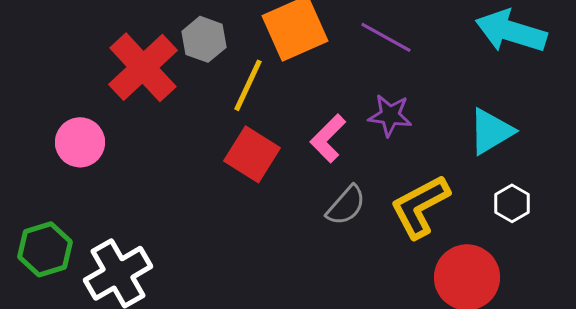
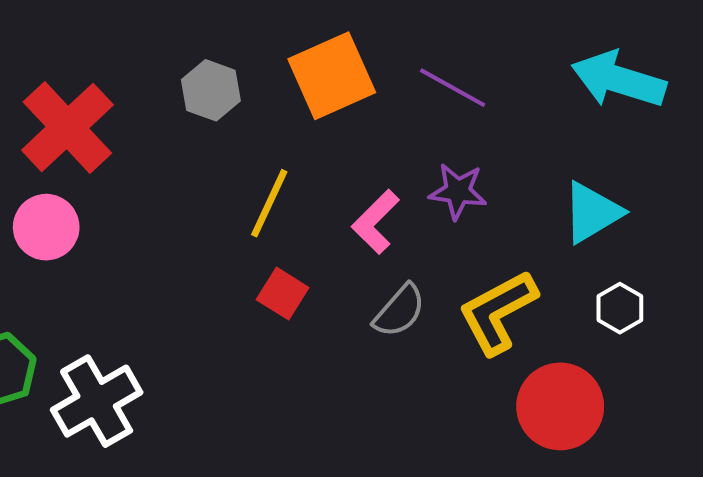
red cross: (143, 67) -> (67, 128), moved
yellow line: (248, 85) -> (269, 203), moved
red square: (252, 154) -> (283, 294), moved, size x0.7

